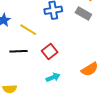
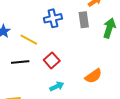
gray rectangle: (83, 13) -> (84, 20), turned 56

